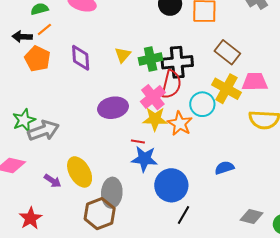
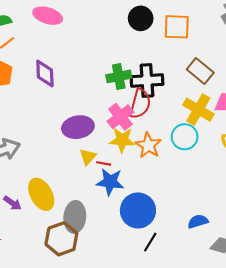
yellow triangle: (123, 55) -> (88, 157), moved
cyan circle: (202, 104) -> (185, 137), moved
blue semicircle: (224, 168) -> (198, 221), moved

